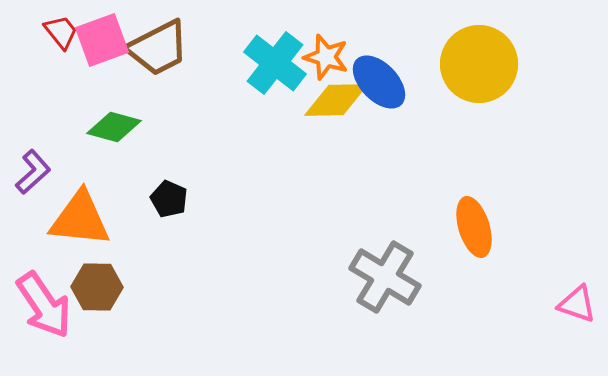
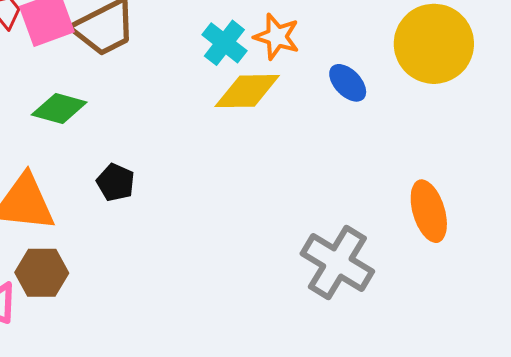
cyan cross: (275, 63) -> (224, 43), size x0.7
blue ellipse: (379, 82) -> (348, 83), moved, size x0.7
yellow diamond: (336, 100) -> (247, 91), moved

